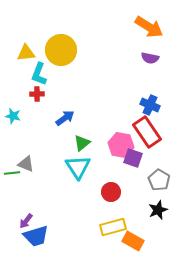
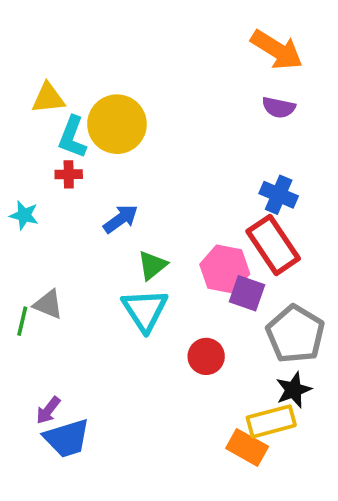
yellow circle: (61, 50) -> (117, 124), moved
green line: (12, 173) -> (22, 321), turned -70
gray pentagon: (159, 180) -> (295, 334), size x1.4
yellow rectangle: (113, 227) -> (271, 421), moved

